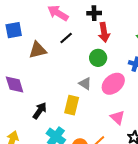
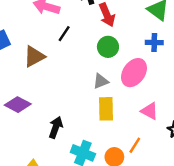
gray triangle: (85, 84) -> (101, 81), turned -40
purple diamond: (15, 85) -> (18, 105), turned -30
yellow rectangle: (72, 105) -> (106, 109), moved

